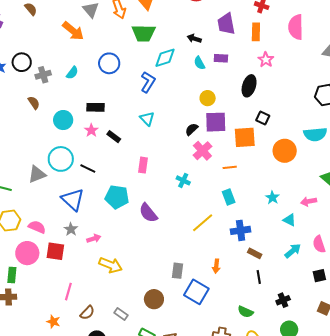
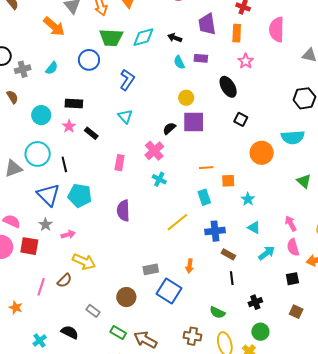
green trapezoid: (144, 33) -> (111, 38), moved
cyan diamond: (165, 58) -> (143, 37), moved
black ellipse: (249, 86) -> (228, 87), turned -50
orange square: (245, 137) -> (228, 181), moved, size x0.6
pink cross: (202, 151) -> (154, 151), moved
black line: (88, 169) -> (64, 164), turned 49
cyan pentagon: (117, 197) -> (80, 196), moved
pink arrow: (309, 201) -> (291, 223), moved, turned 70
purple semicircle: (148, 213) -> (123, 211), turned 35
cyan triangle: (289, 220) -> (254, 228), moved
gray rectangle: (177, 271) -> (151, 269), turned 70
brown semicircle: (87, 313) -> (64, 280), moved
orange star: (53, 322) -> (16, 308), moved

